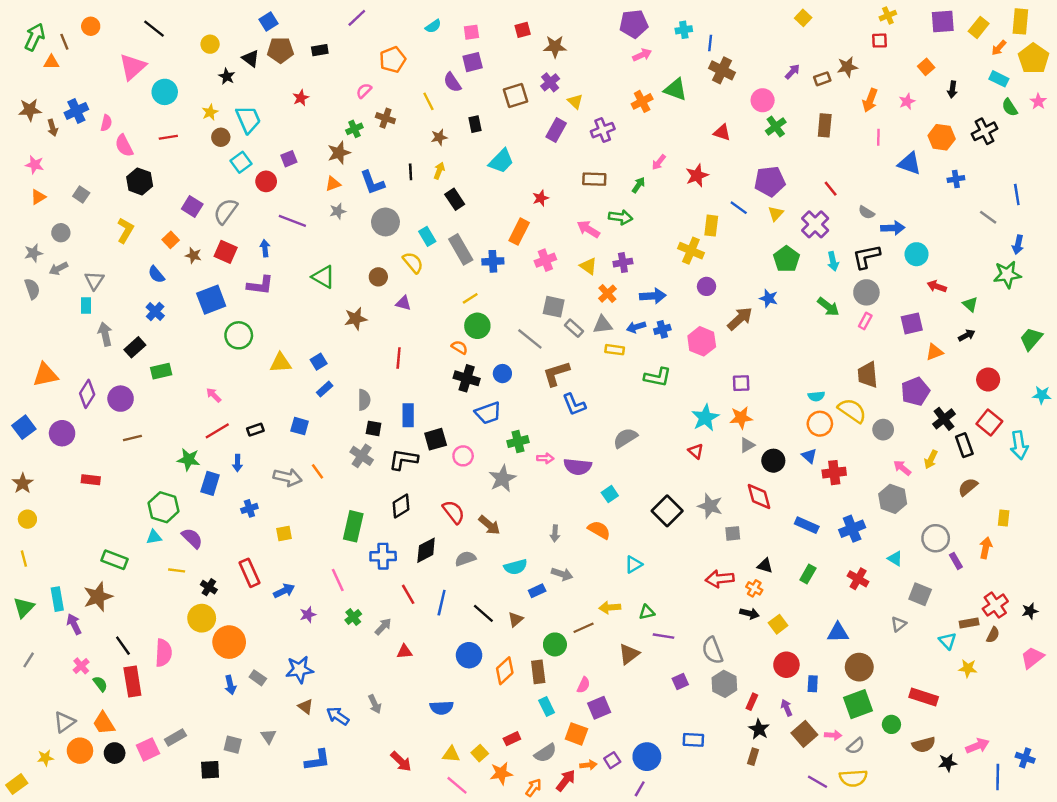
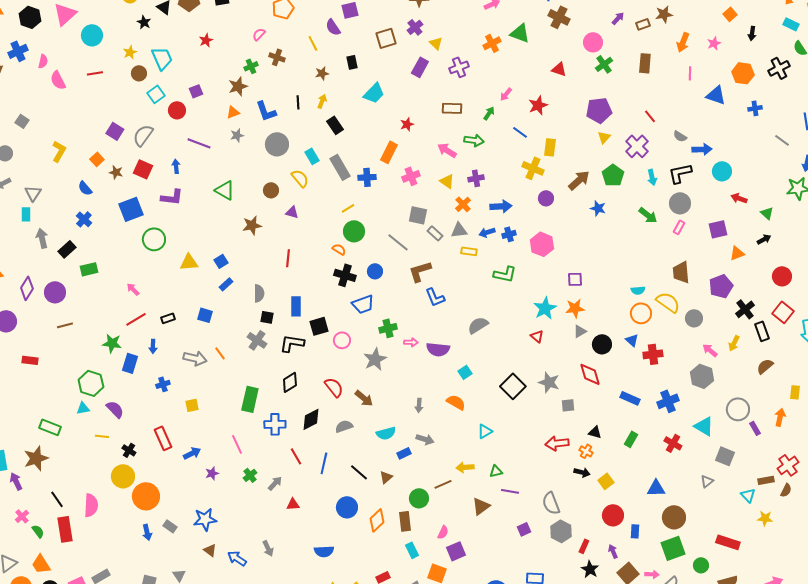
black hexagon: (140, 181) -> (30, 17), moved
blue line: (739, 208) -> (520, 132), moved
brown arrow: (740, 319) -> (579, 180), moved
cyan triangle: (895, 559) -> (704, 426), size x1.5

